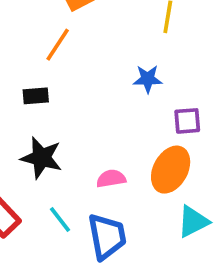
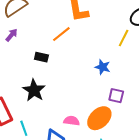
pink semicircle: (111, 179) -> (72, 121), moved
cyan line: (60, 220) -> (24, 128), moved

